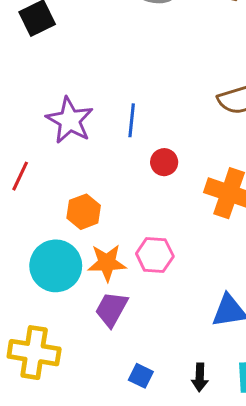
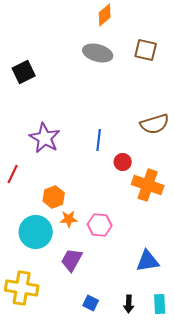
blue line: (132, 120) -> (99, 140), moved
red circle: (164, 162) -> (123, 162), moved
orange star: (107, 263) -> (69, 219), moved, size x0.7

